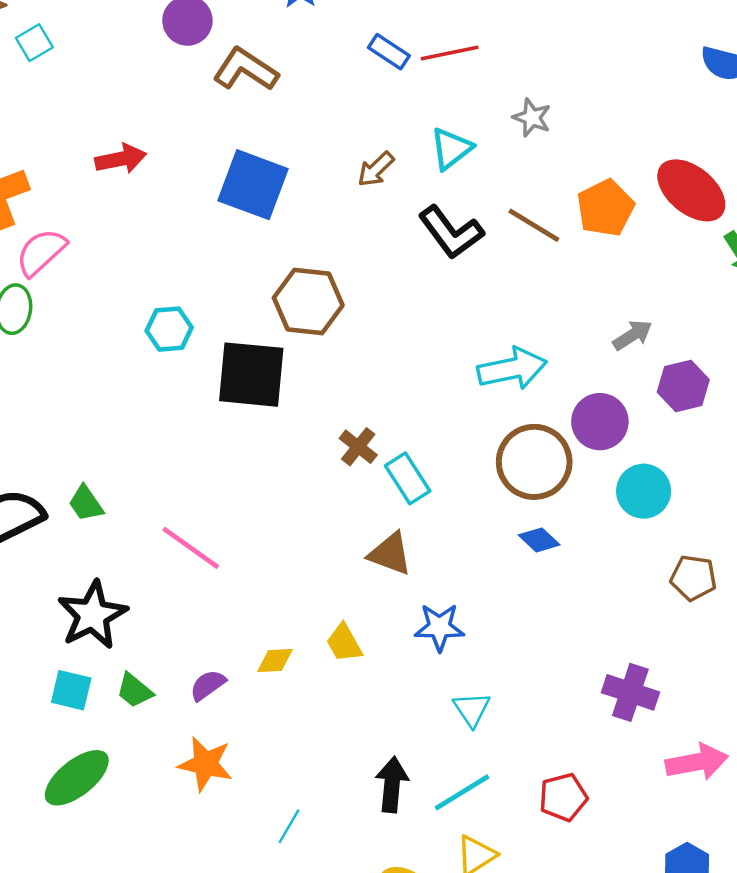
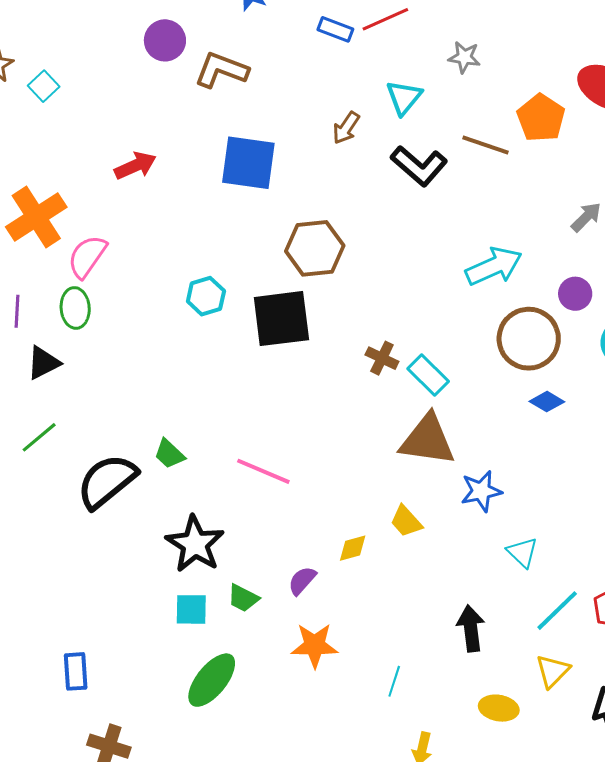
purple circle: (600, 422) -> (575, 294), size x0.7
brown triangle: (390, 554) -> (427, 440), size x1.5
cyan line: (462, 792) -> (557, 611), moved

